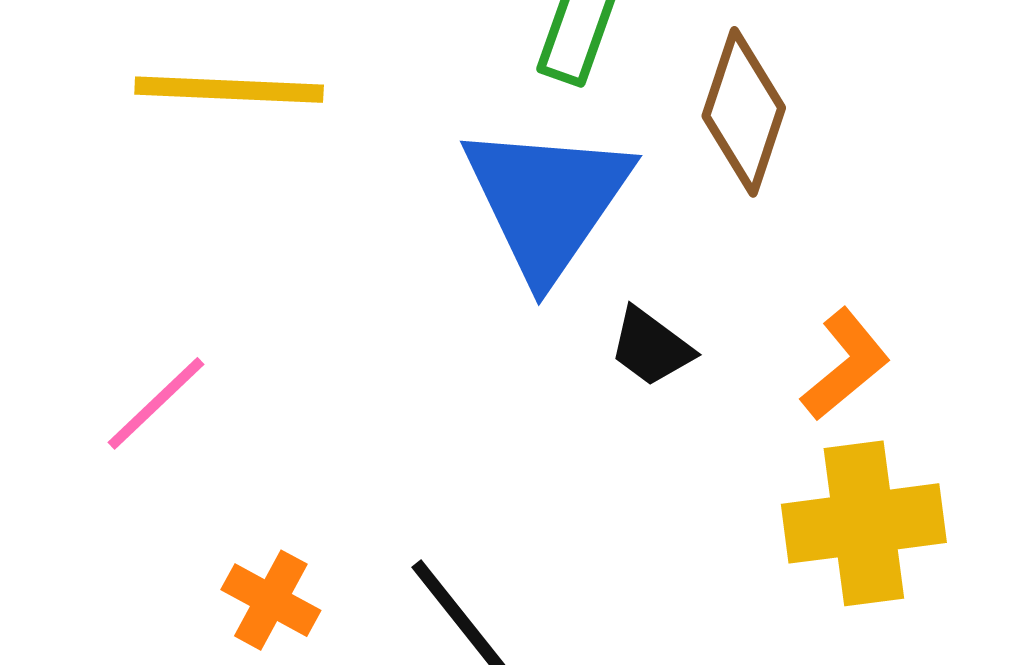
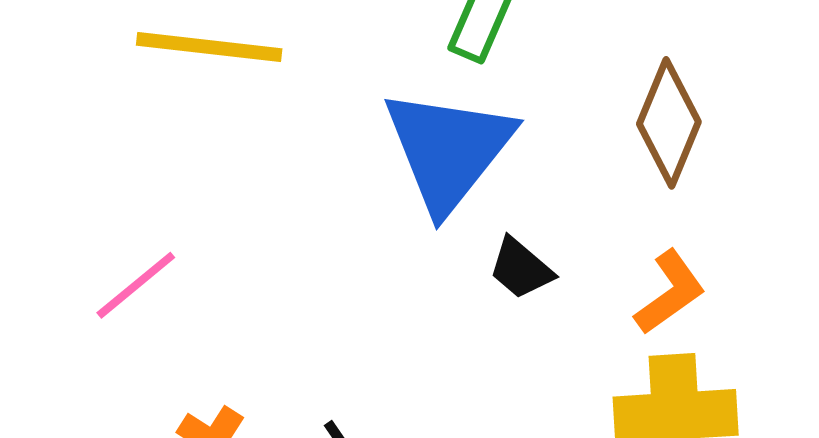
brown diamond: (744, 112) -> (669, 123), moved

